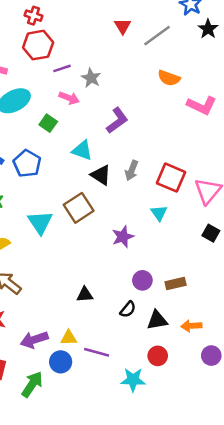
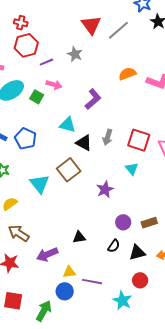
red triangle: (123, 26) -> (91, 25), size x1.5
gray star: (91, 78) -> (75, 54), moved
orange semicircle: (169, 78) -> (127, 74), moved, turned 144
green square: (48, 123) -> (37, 97), moved
purple arrow: (34, 340) -> (47, 254), moved
cyan star: (133, 380) -> (122, 301), turned 30

